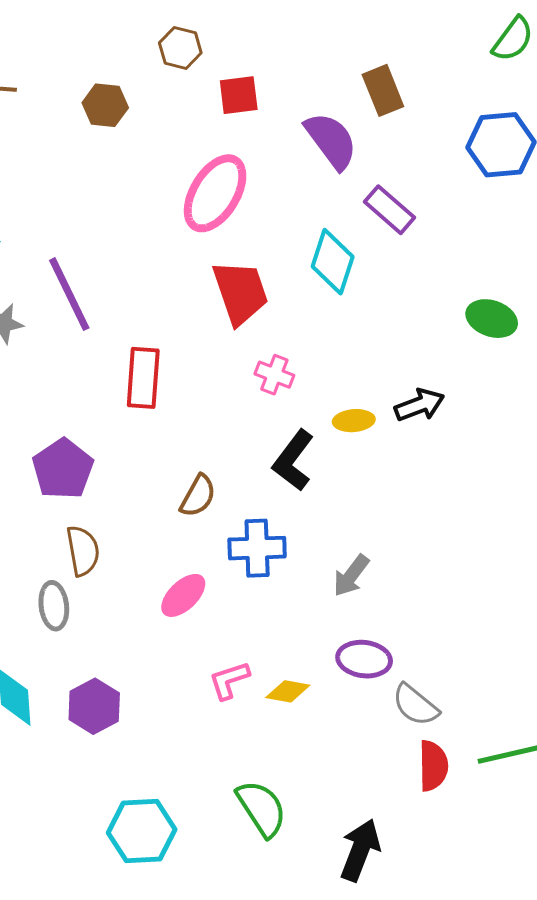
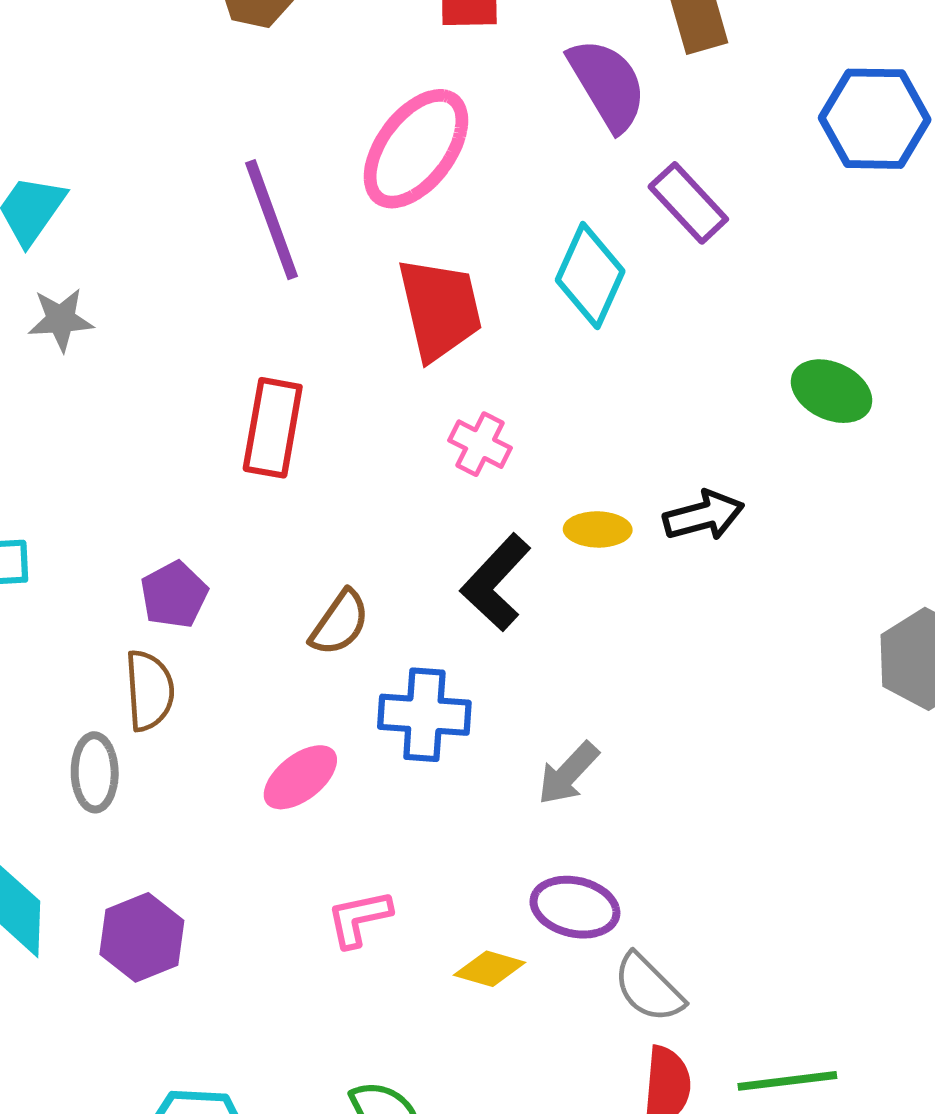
purple line: (69, 294) -> (272, 220), moved
purple pentagon: (63, 469) -> (174, 595), moved, size x0.7
yellow diamond: (288, 691) -> (490, 969), moved

